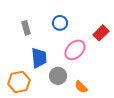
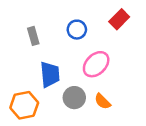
red rectangle: (101, 33) -> (119, 19), moved
orange semicircle: (81, 87) -> (103, 101), moved

